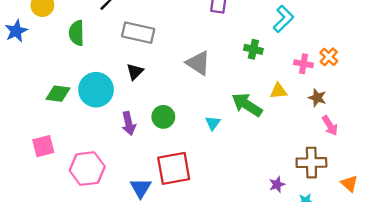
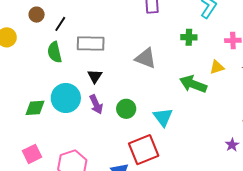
green semicircle: (76, 33) -> (55, 52), moved
purple arrow: (129, 123) -> (96, 104), moved
cyan triangle: (213, 123) -> (163, 117), moved, size x1.5

